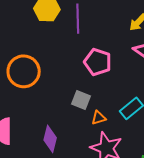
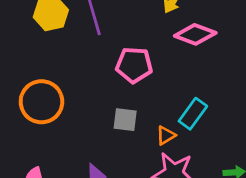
orange triangle: (99, 118) -> (166, 135), moved

